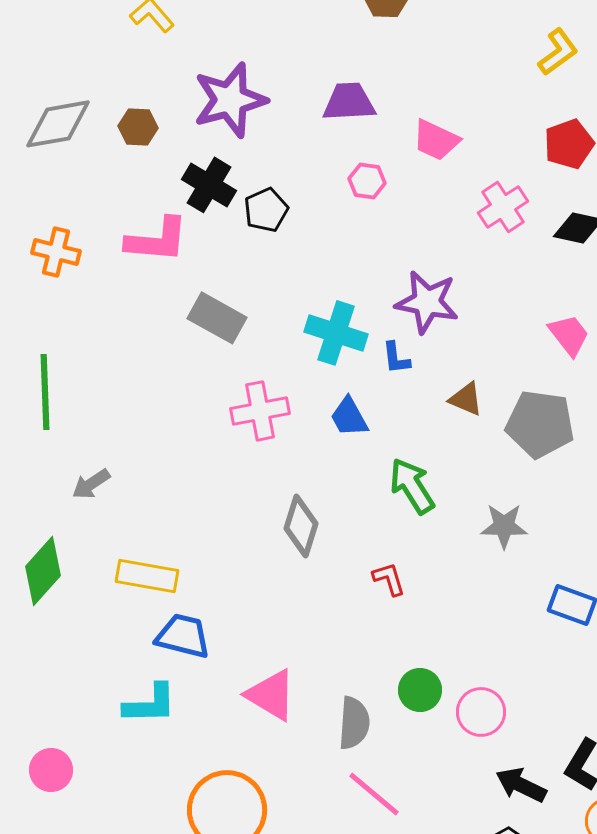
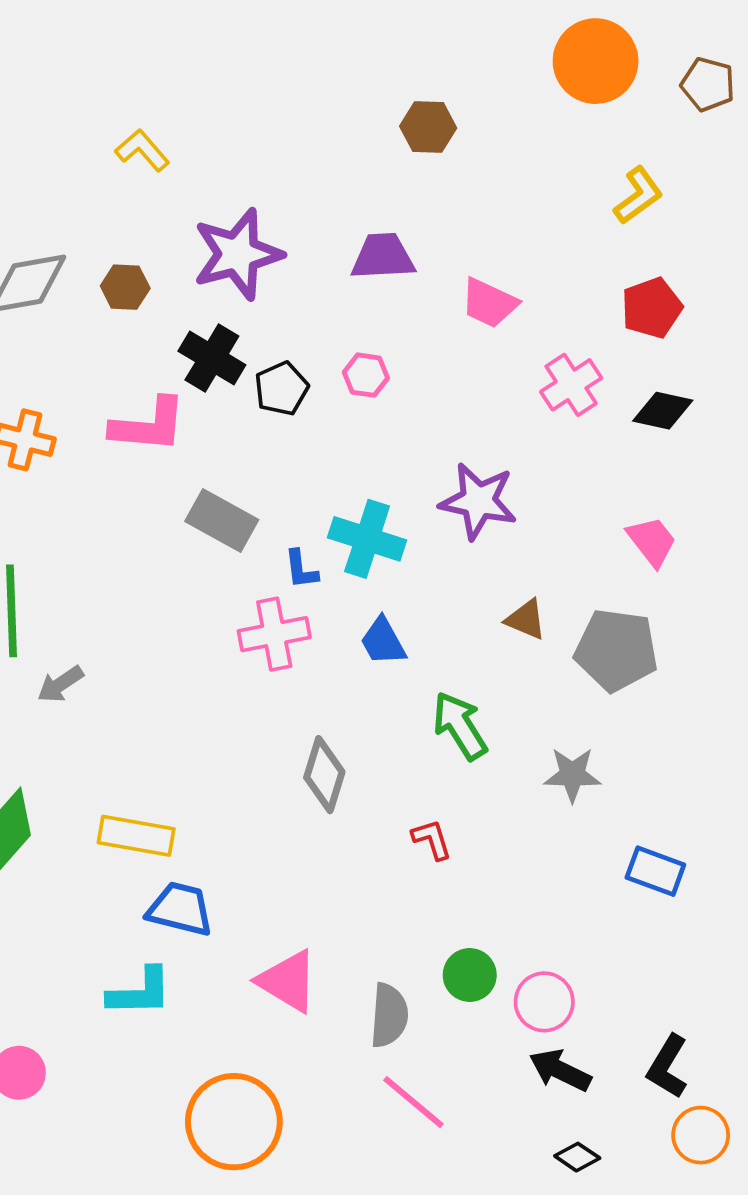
pink hexagon: (367, 181) -> (366, 375), moved
blue L-shape: (396, 358) -> (301, 569), moved
gray arrow: (91, 484) -> (60, 684), moved
black arrow: (521, 785) -> (560, 1070), moved

